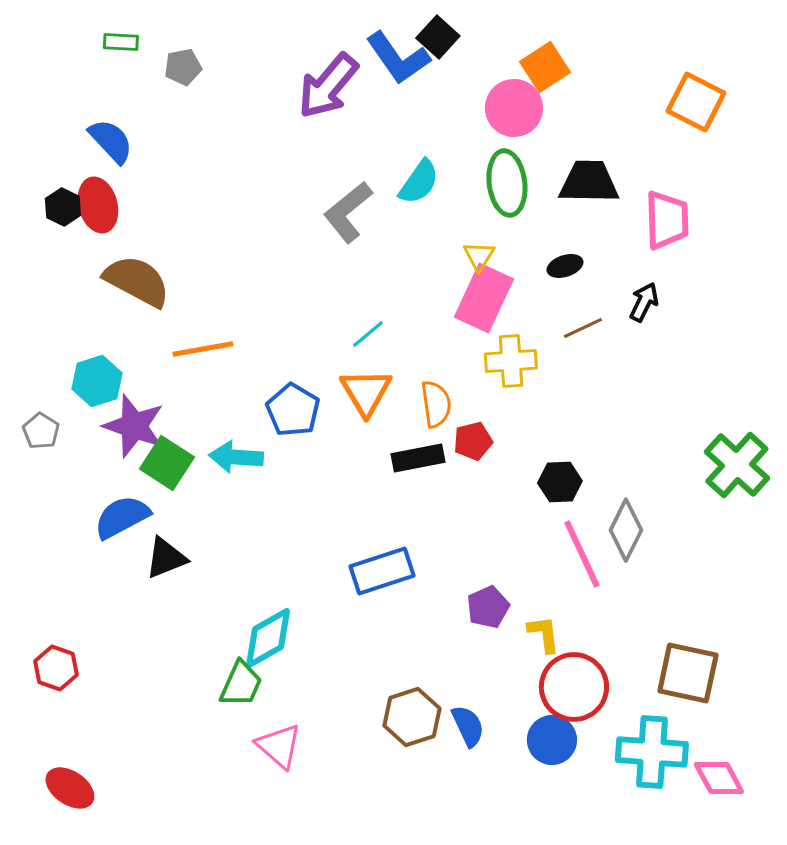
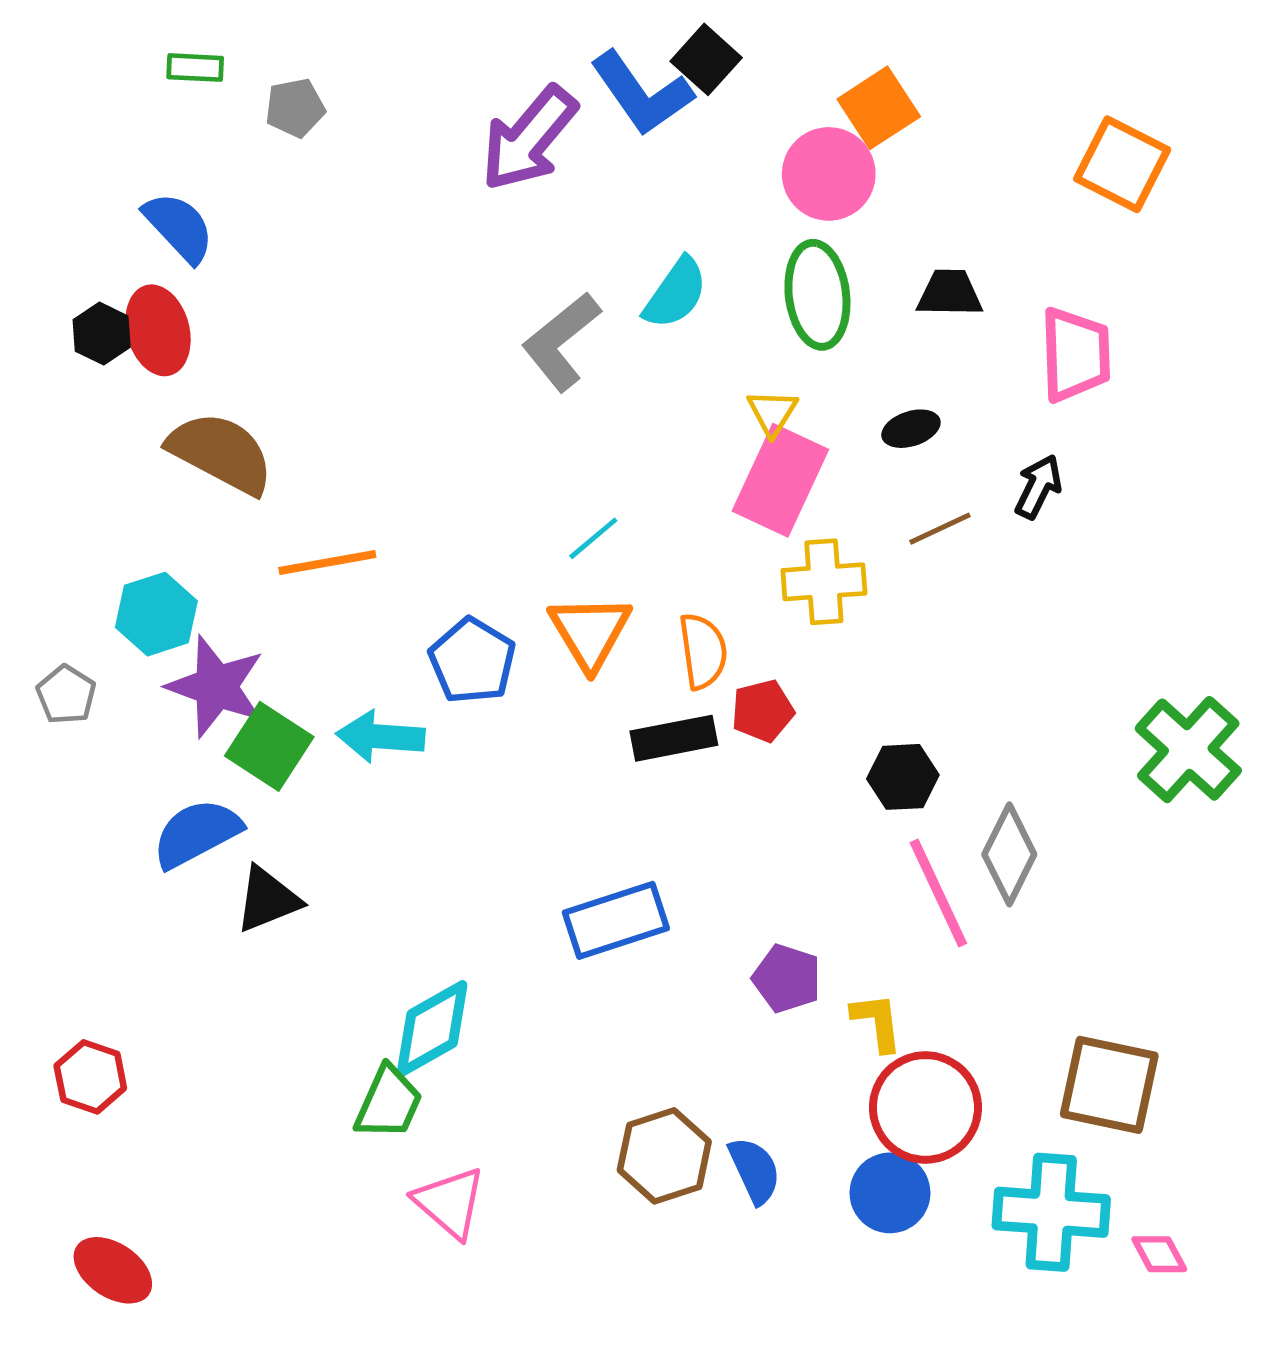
black trapezoid: (589, 182) -> (950, 293), size x0.7
purple pentagon: (488, 607) -> (787, 978), turned -30
pink diamond: (719, 778) -> (1159, 1254), size x0.7

